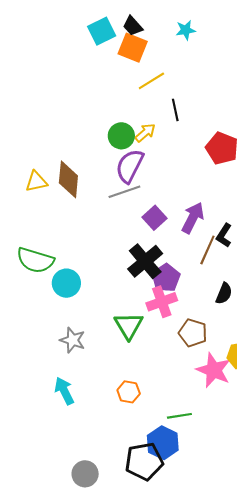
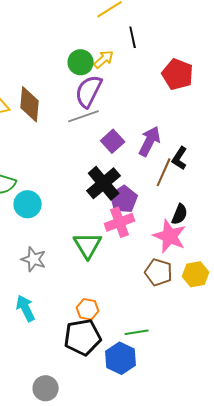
brown pentagon: (193, 333) -> (159, 272), moved
pink star: (214, 370) -> (170, 236), moved
black pentagon: (144, 461) -> (83, 337), moved

